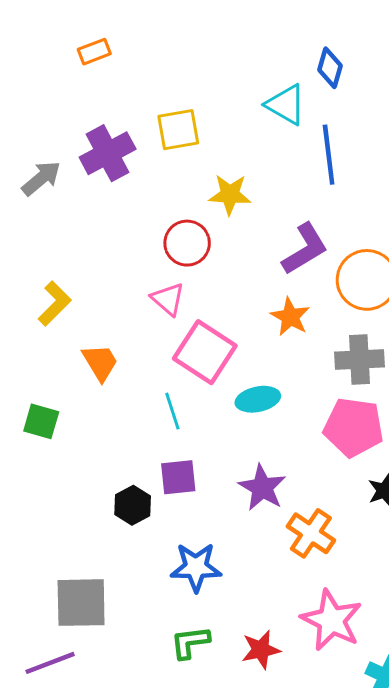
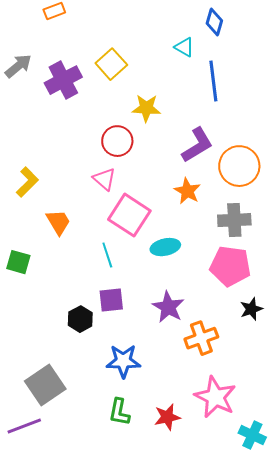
cyan triangle: (286, 105) -> (184, 47), size x0.7
yellow square: (178, 130) -> (111, 64), turned -32
gray arrow: (41, 178) -> (18, 66), moved
orange cross: (311, 533) -> (201, 338), turned 36
gray square: (81, 603) -> (45, 385), turned -33
green L-shape: (190, 642) -> (119, 412), turned -72

